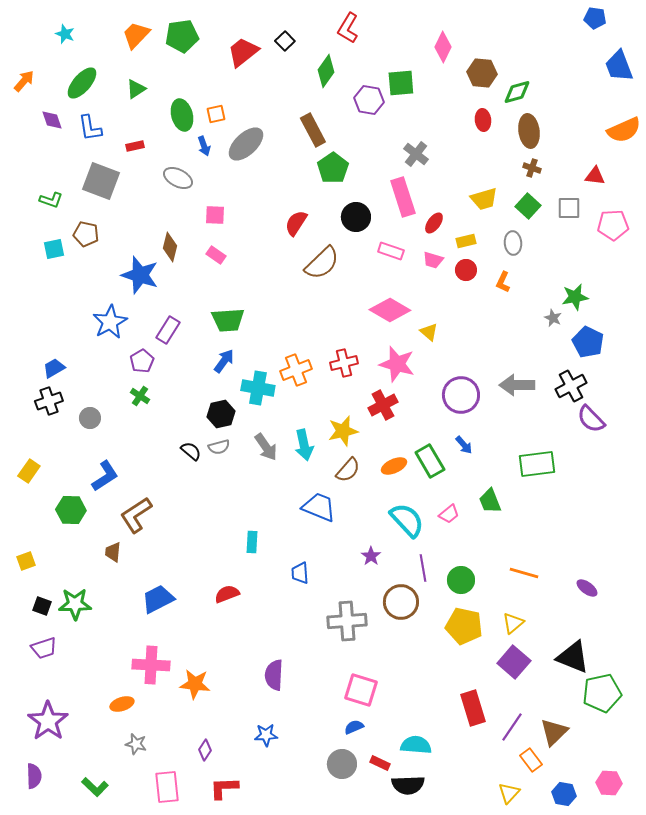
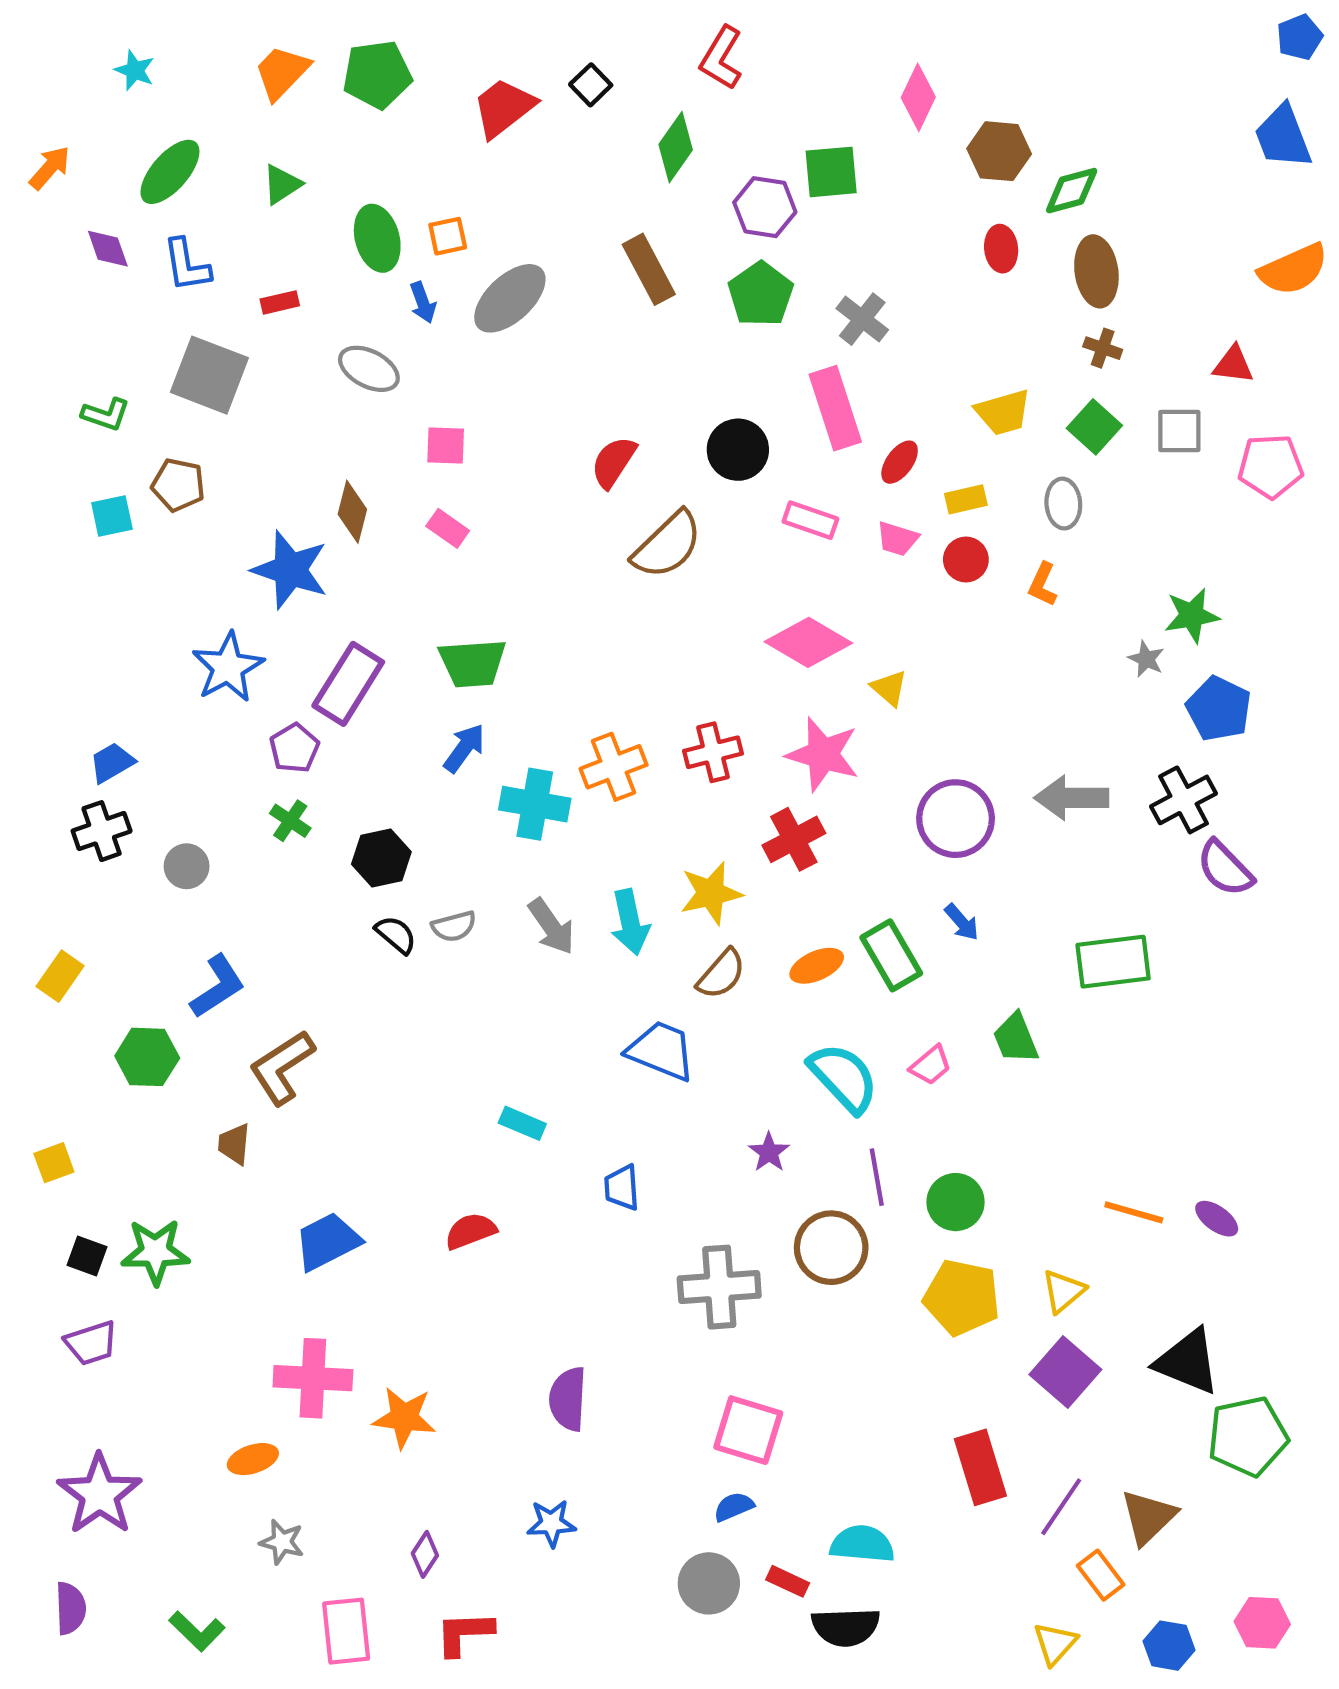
blue pentagon: (595, 18) -> (1300, 37), moved, turned -30
green pentagon: (333, 168) -> (761, 294), moved
purple rectangle: (168, 330) -> (348, 684), size x1.4
black hexagon: (221, 414) -> (381, 858), moved
cyan rectangle: (252, 542) -> (522, 1123), turned -70
orange line: (524, 573) -> (1134, 1212), moved

